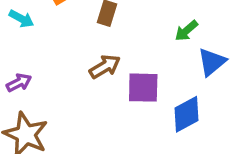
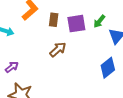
purple square: (143, 88) -> (76, 24), moved

